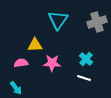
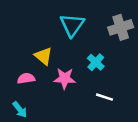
yellow triangle: (35, 45) -> (43, 56), turned 42
cyan cross: (86, 59) -> (96, 62), moved

